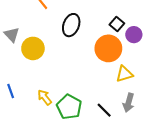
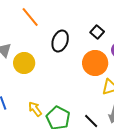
black square: (117, 24) -> (97, 32), moved

